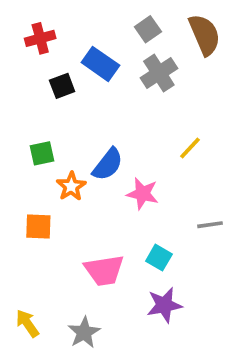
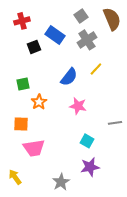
yellow line: (190, 148) -> (96, 69), moved
blue semicircle: (108, 164) -> (69, 77), moved
pink trapezoid: (104, 270) -> (34, 148), moved
gray star: (84, 332) -> (61, 182), moved

